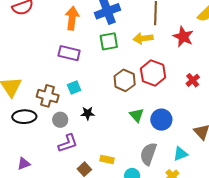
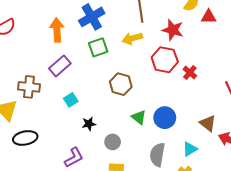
purple rectangle: (69, 53) -> (60, 66), turned -45
red hexagon: (153, 73) -> (165, 60), moved
brown cross: (48, 96) -> (29, 87), moved
gray circle: (60, 120) -> (113, 142), moved

